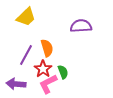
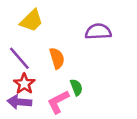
purple line: (26, 55) -> (19, 58), moved, turned -70
red star: (43, 69) -> (24, 84), moved

